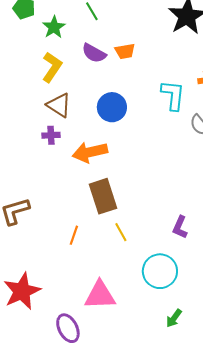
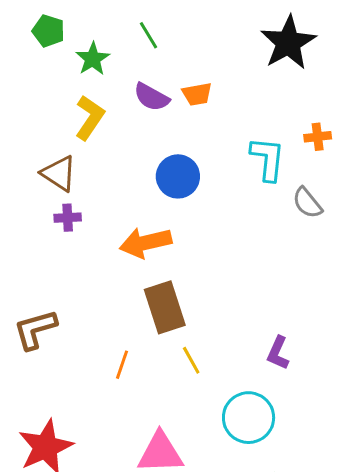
brown triangle: (59, 105) -> (59, 174), moved
purple cross: (51, 135) -> (68, 218), moved

